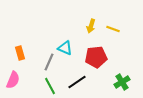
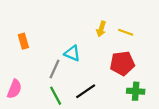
orange rectangle: (20, 53) -> (23, 41), moved
red pentagon: (96, 57) -> (122, 63), moved
green cross: (122, 82) -> (136, 91), turned 35

